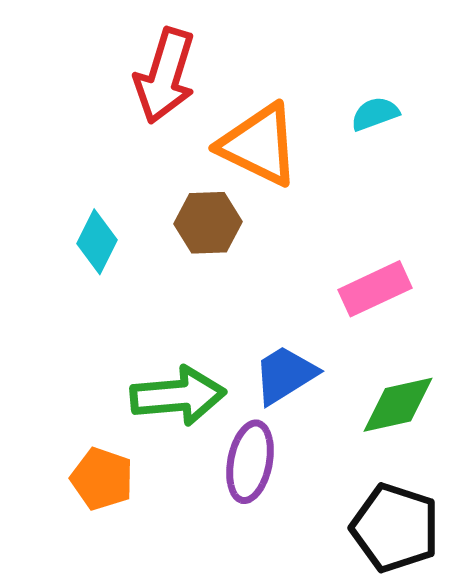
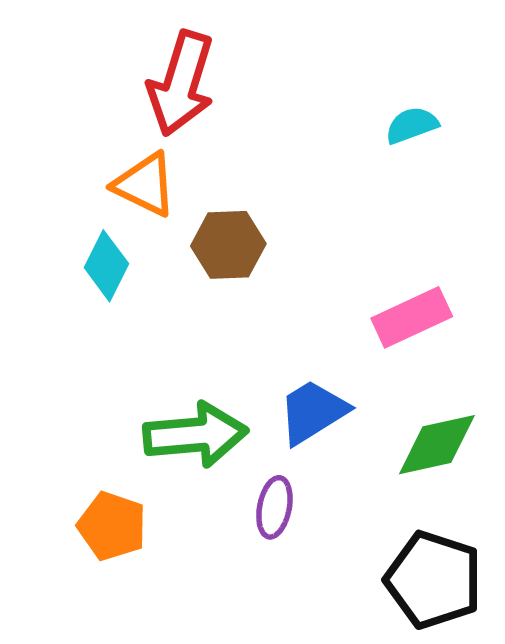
orange triangle: (259, 145) -> (145, 184), moved, size x0.7
purple ellipse: (250, 462) -> (274, 507), size x0.7

